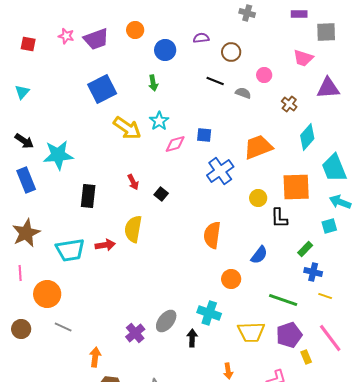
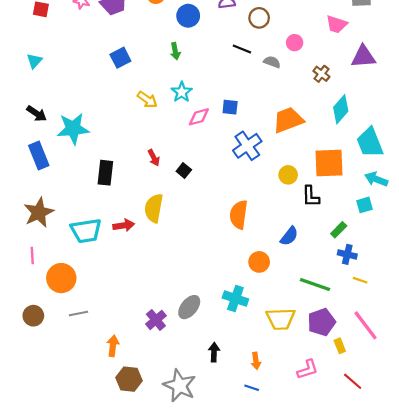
blue square: (102, 89) -> (120, 58), size x0.7
yellow arrow: (127, 128) -> (147, 100), size x0.7
gray line: (63, 327) -> (78, 314), turned -36
black arrow: (192, 338) -> (214, 352), moved

